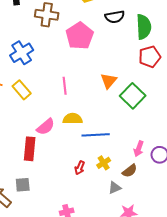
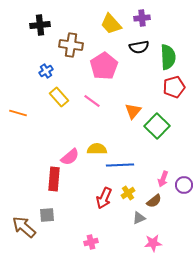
blue cross: (22, 53) -> (46, 71), moved, size x0.6
pink line: (65, 86) -> (92, 101), moved, turned -48
yellow rectangle: (22, 90) -> (59, 97), moved
red arrow: (80, 168) -> (104, 198), size x1.5

